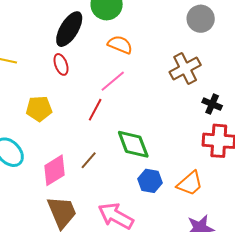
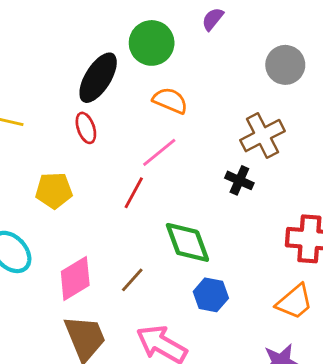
black cross: (212, 104) -> (239, 180), moved
brown line: (89, 160) -> (132, 280), moved
orange trapezoid: (190, 183) -> (295, 302), moved

